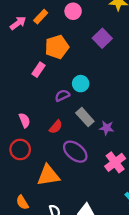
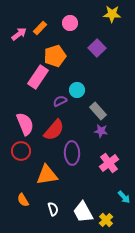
pink rectangle: (39, 70) -> (38, 77), size x1.6
gray rectangle: (85, 117) -> (98, 111), moved
pink semicircle: (24, 120) -> (25, 124), size x1.6
red semicircle: (56, 127) -> (54, 130), size x1.6
purple ellipse: (75, 152) -> (72, 153), turned 50

